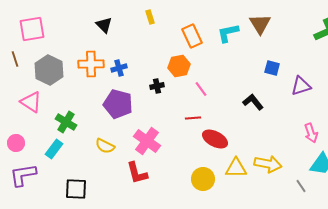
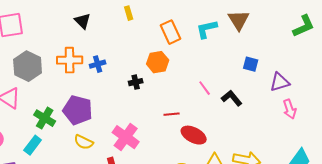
pink line: (201, 89) -> (205, 88), moved
purple pentagon: (118, 104) -> (78, 110), moved
pink arrow: (311, 133) -> (290, 109), moved

